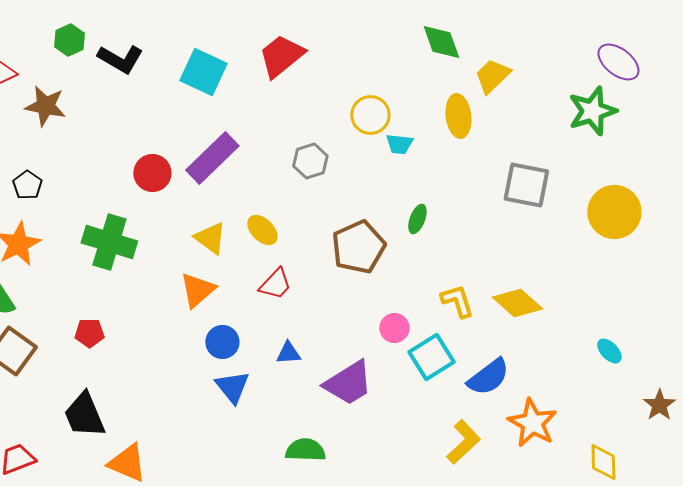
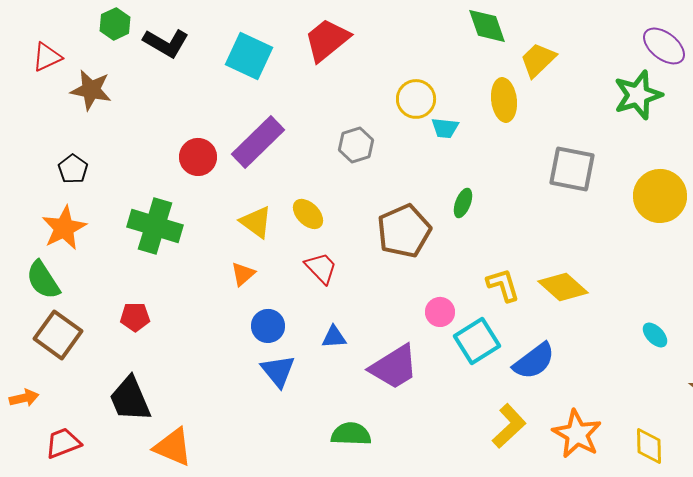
red trapezoid: (275, 284) -> (321, 268), turned -87
orange triangle: (197, 290) -> (243, 274), size x0.7
orange star: (532, 423) -> (577, 434), moved

